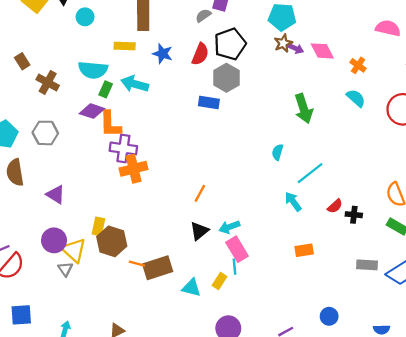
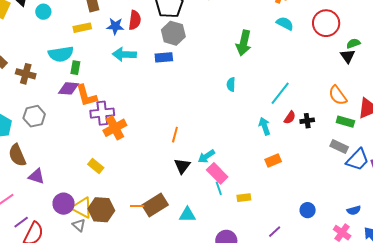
red semicircle: (200, 54) -> (135, 20), moved
cyan arrow: (135, 84) -> (124, 54), moved
green arrow: (304, 109) -> (244, 43), turned 45
cyan line: (310, 173) -> (280, 93), moved
purple triangle: (56, 195) -> (37, 176), moved
cyan arrow: (293, 202) -> (265, 126), moved, turned 30
yellow rectangle: (98, 226) -> (96, 166), moved, turned -49
brown hexagon: (112, 241) -> (101, 210), moved
gray rectangle: (367, 265) -> (339, 146), moved, turned 36
yellow rectangle: (220, 281) -> (244, 198), moved, turned 64

